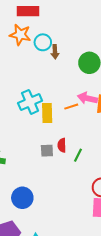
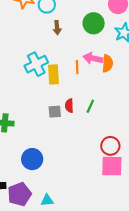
brown arrow: (55, 52) -> (57, 28), moved
orange line: (71, 107) -> (77, 67), turned -72
green line: (78, 155) -> (90, 106), moved

